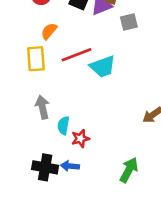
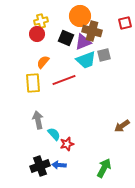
cyan trapezoid: (103, 67) -> (86, 60), moved
cyan semicircle: (63, 125) -> (54, 134), turned 128
black cross: (45, 167) -> (40, 166), turned -30

